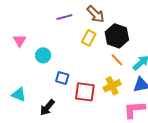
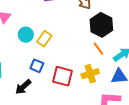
yellow rectangle: (89, 38) -> (44, 39), moved
blue square: (62, 78) -> (37, 66), moved

